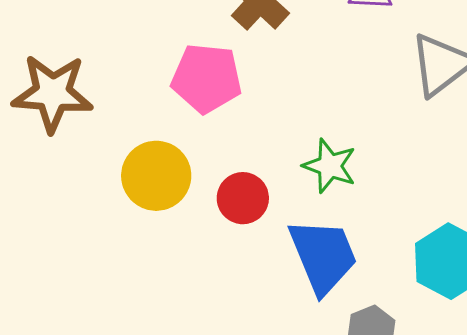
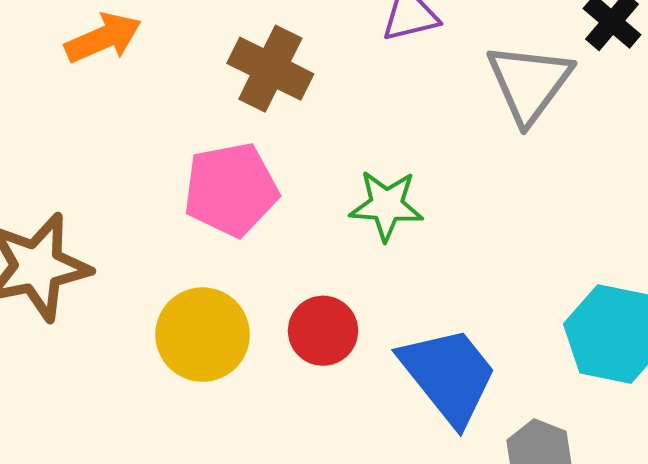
green star: (330, 166) -> (386, 205), moved

